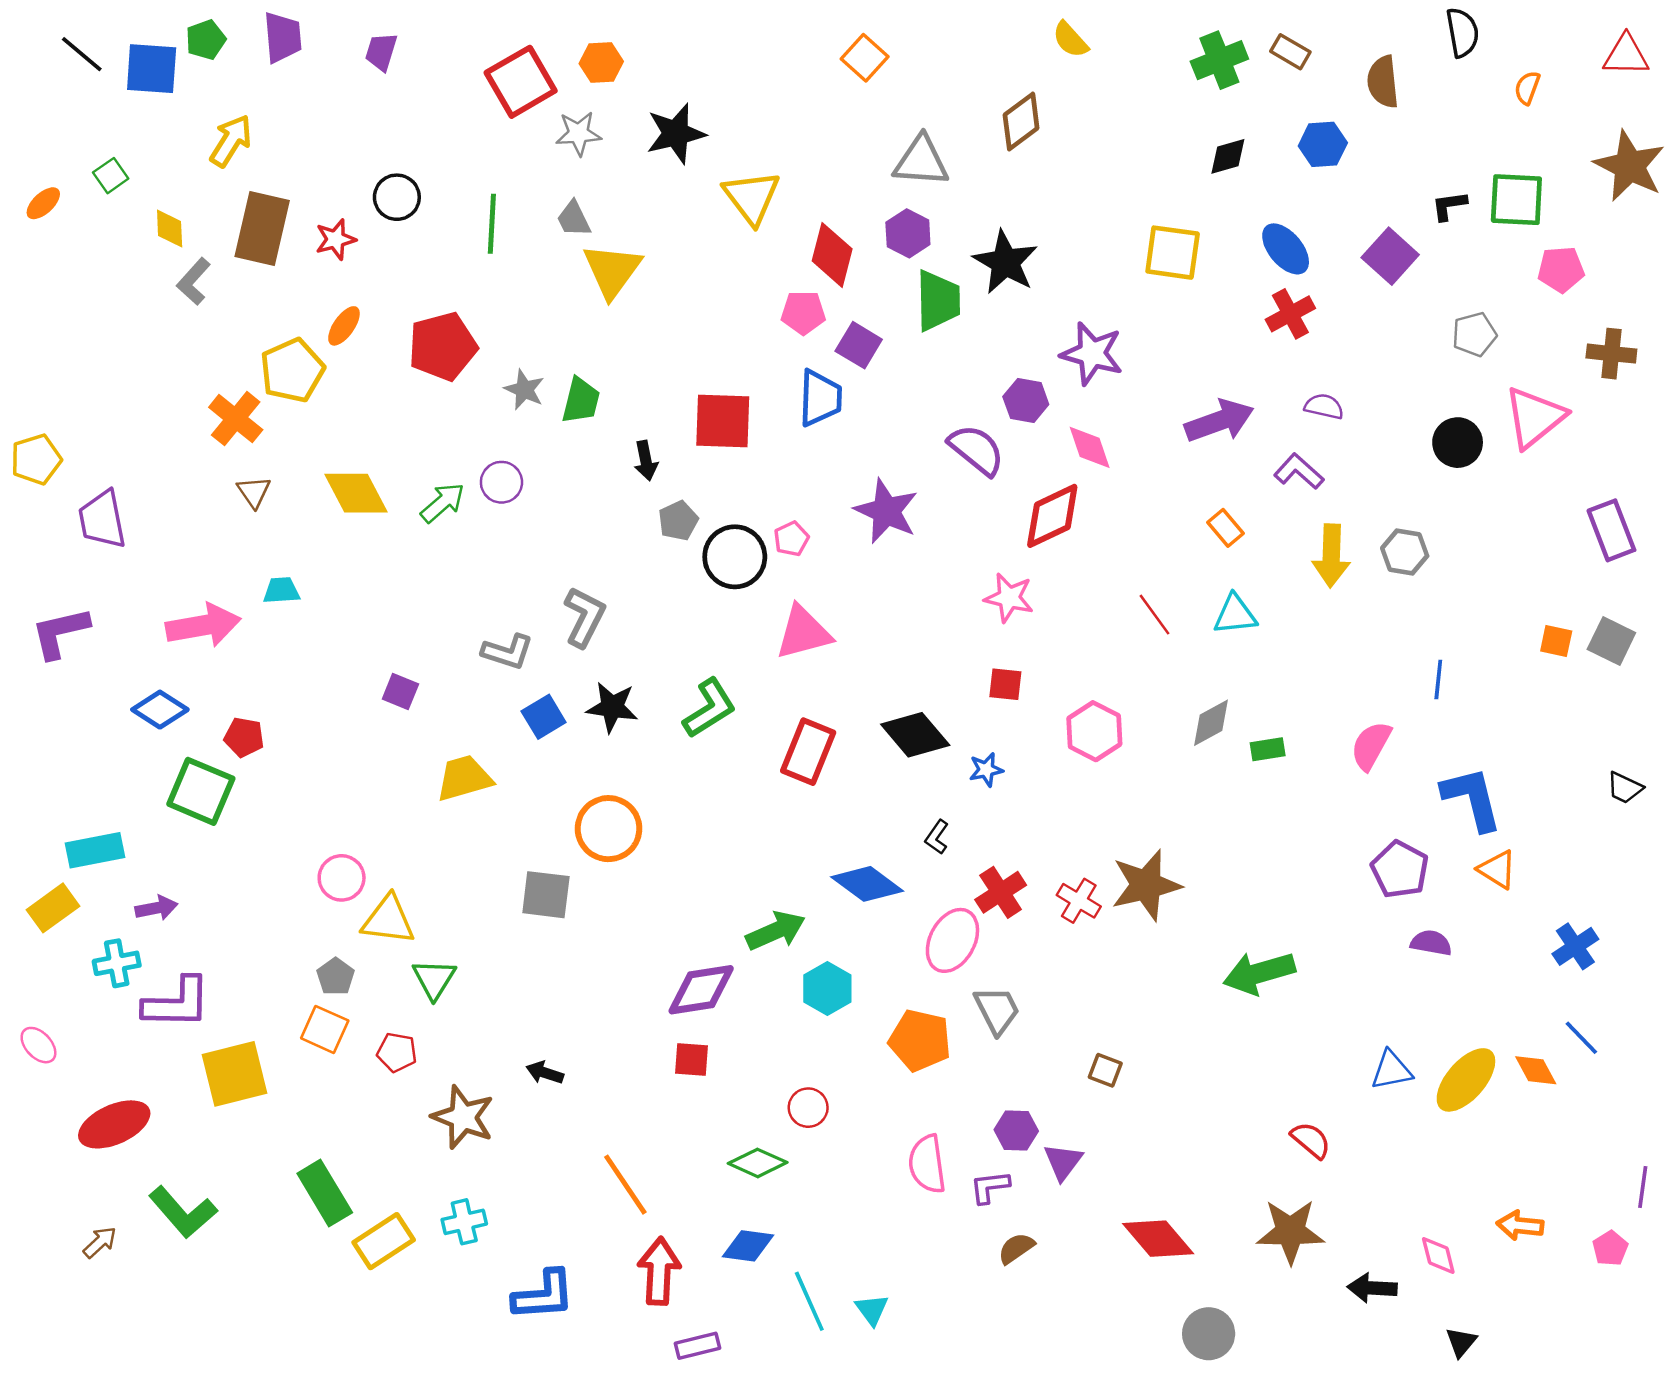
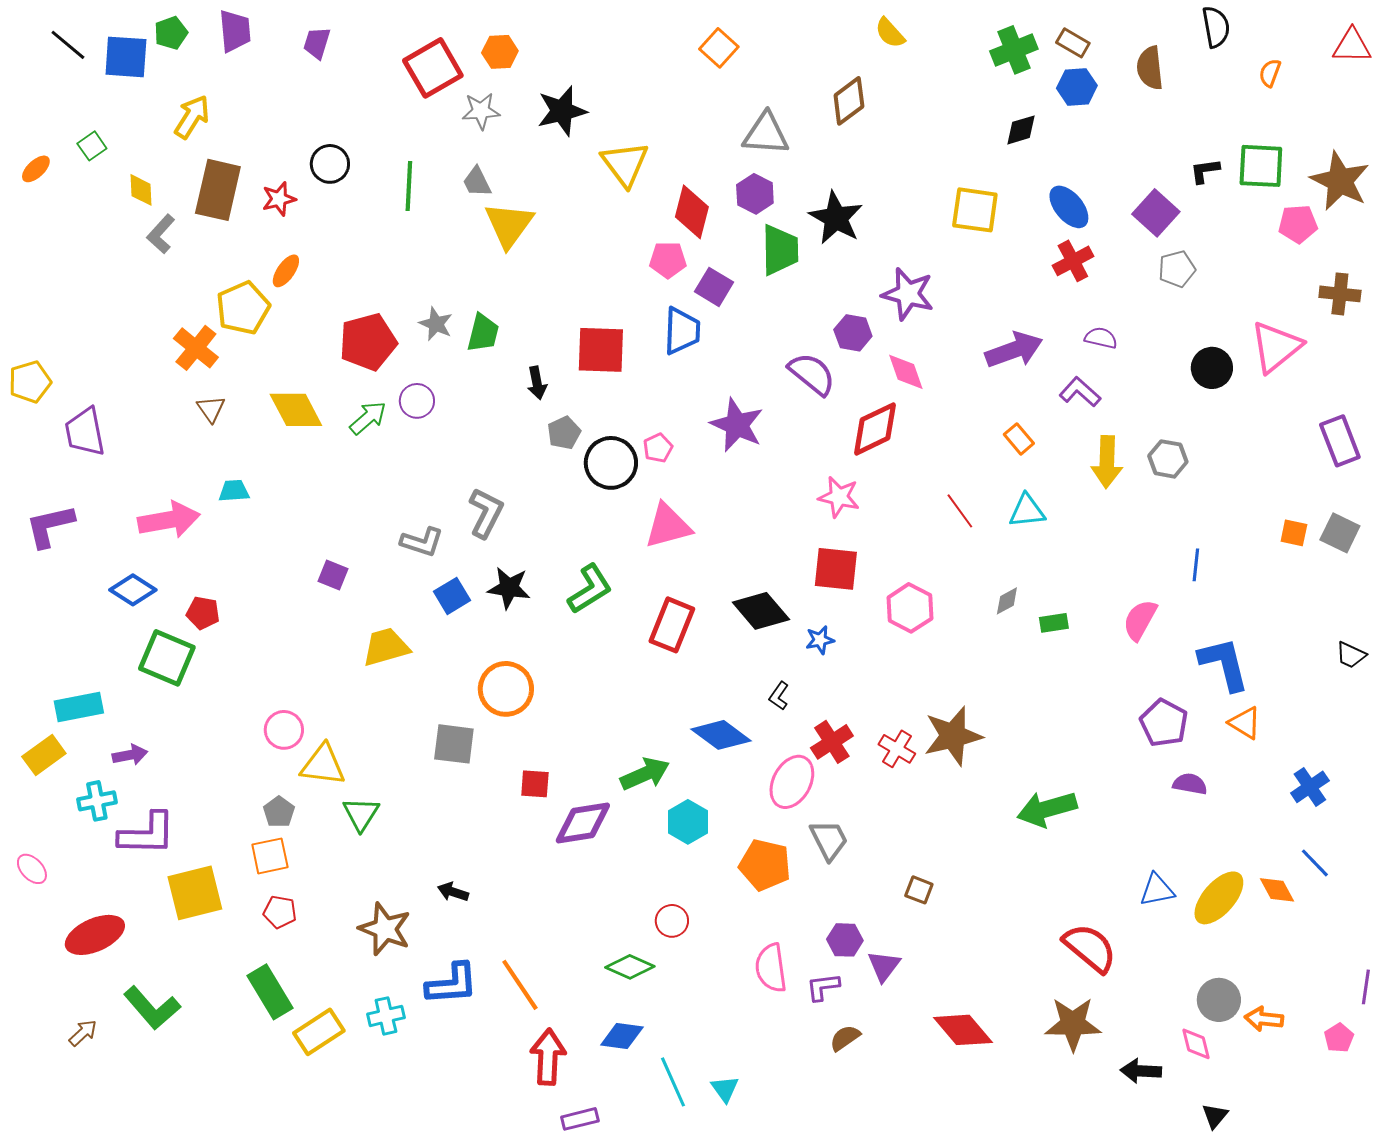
blue hexagon: (1323, 144) -> (1077, 87), moved
brown star: (1630, 166) -> (1340, 181), moved
gray pentagon: (1474, 334) -> (1177, 269), moved
red pentagon: (443, 346) -> (368, 342), moved
red square: (1005, 684) -> (836, 569), size x1.6
gray diamond: (1211, 723) -> (1007, 601), size x0.7
orange square: (325, 1029) -> (270, 856), turned -36
red pentagon: (397, 1052) -> (280, 912), moved
red square: (691, 1059) -> (535, 784), moved
red semicircle: (1311, 1140) -> (1090, 948), size x1.6
blue L-shape: (544, 1295) -> (452, 984), moved
gray circle: (1209, 1334) -> (1219, 1000), moved

